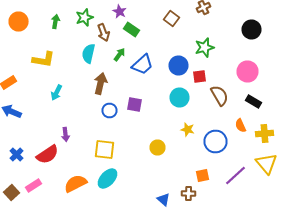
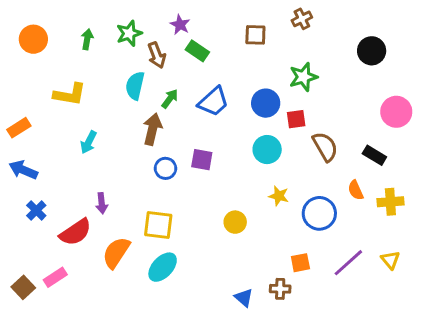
brown square: (172, 18) -> (255, 35), turned -35
green arrow: (120, 54) -> (170, 99), moved
pink circle: (248, 72) -> (396, 112), moved
blue cross: (16, 154) -> (36, 210), moved
yellow triangle: (266, 164) -> (390, 260), moved, size x0.6
orange semicircle: (76, 184) -> (116, 253), moved, turned -30

